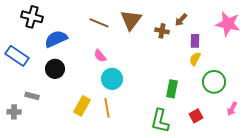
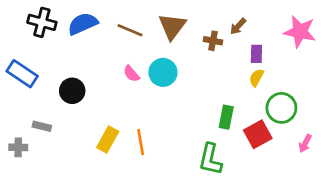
blue semicircle: (56, 39) -> (83, 24), moved
cyan circle: (112, 79) -> (163, 72), moved
red square: (196, 116) -> (258, 134), moved, size x1.5

